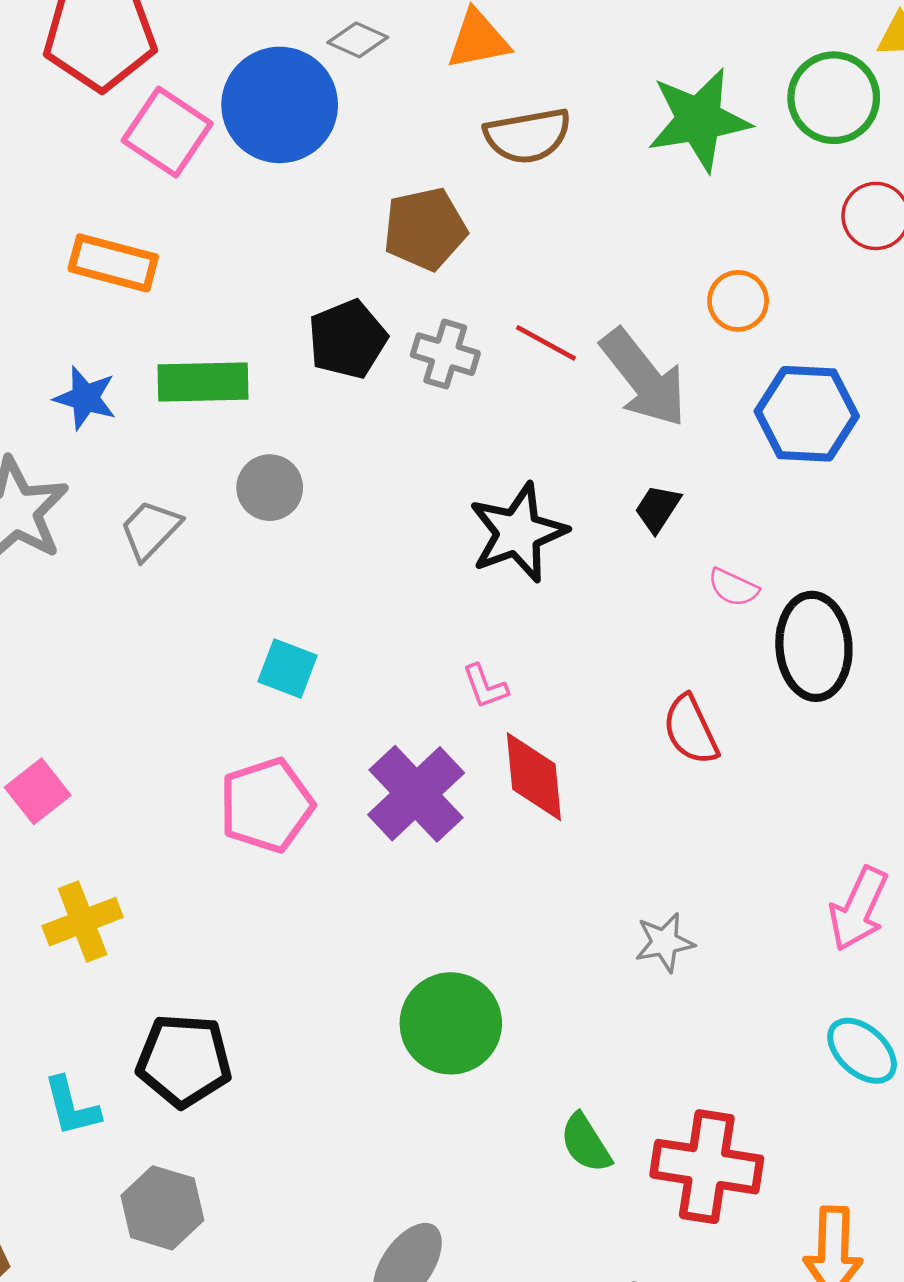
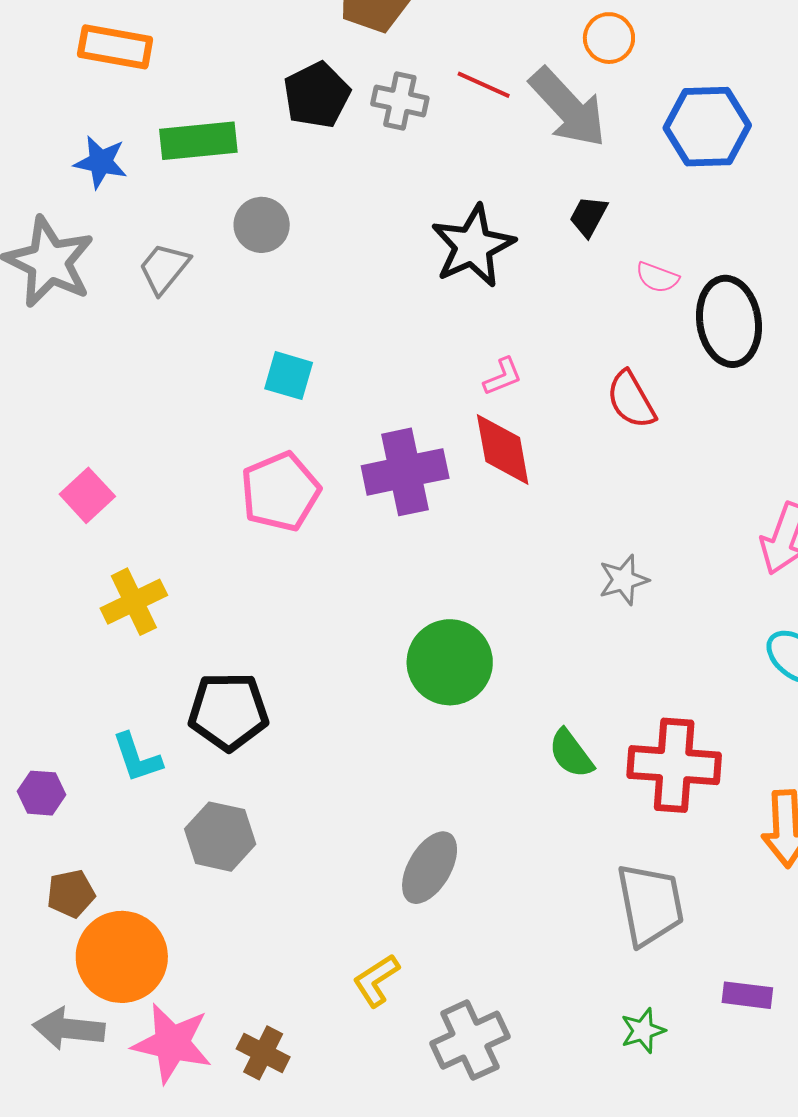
orange circle: (738, 301) -> (609, 38), moved
pink L-shape: (485, 686) -> (503, 377), moved, turned -87
purple cross: (416, 794) -> (405, 472), turned 36

